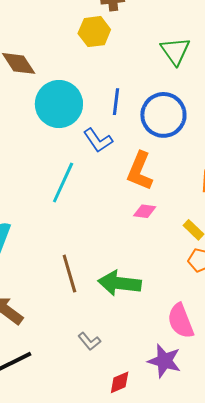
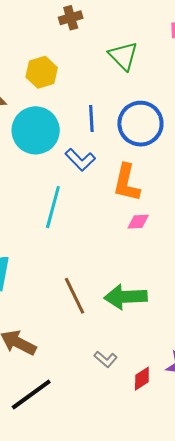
yellow hexagon: (94, 32) -> (42, 72), moved
green triangle: (175, 51) -> (123, 56), moved
red diamond: (120, 382) -> (142, 379), moved

